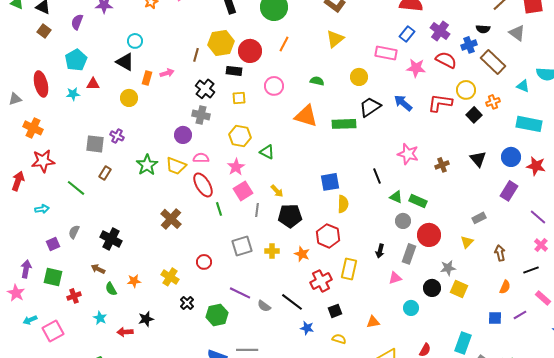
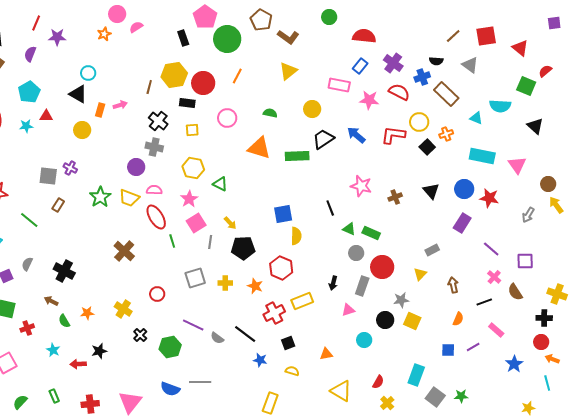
yellow rectangle: (349, 269) -> (302, 301), turned 55

